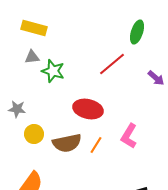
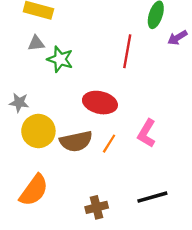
red line: (112, 64) -> (127, 51), turned -40
purple arrow: (156, 78) -> (177, 38), moved, turned 108
yellow circle: (34, 134) -> (38, 131), size x1.5

